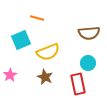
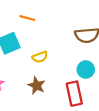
yellow semicircle: (48, 52) -> (40, 57), size x0.6

